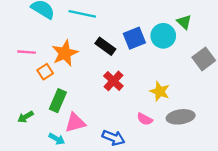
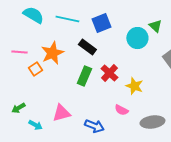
blue square: (134, 38) -> (101, 23), moved
red cross: (113, 81) -> (109, 73), moved
green rectangle: (58, 101) -> (84, 76), moved
gray ellipse: (181, 117) -> (152, 122), moved
cyan arrow: (57, 139) -> (35, 125), moved

